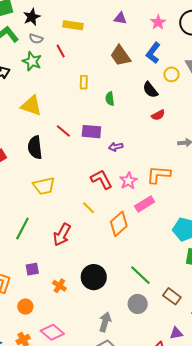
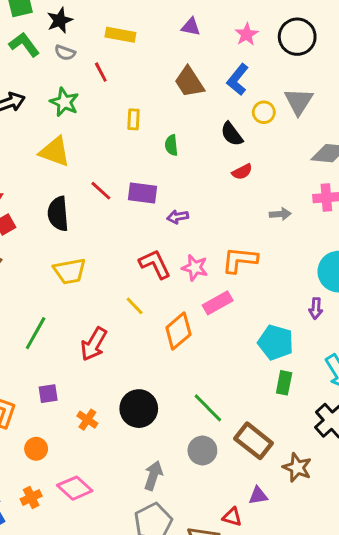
green star: (32, 61) -> (64, 102), moved
pink star: (128, 181) -> (195, 268), turned -30
brown rectangle: (172, 296) -> (254, 441), size x1.4

